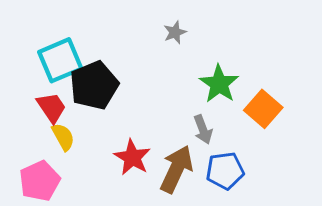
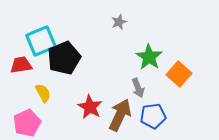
red trapezoid: (51, 107) -> (21, 65), moved, turned -65

